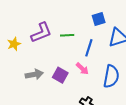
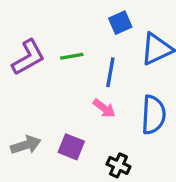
gray arrow: (34, 74) -> (26, 145), moved
purple square: (60, 75) -> (71, 147), moved

